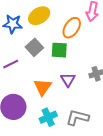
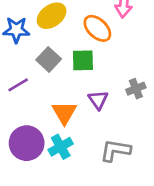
orange ellipse: (72, 28) -> (97, 28), turned -75
cyan cross: (48, 117) -> (61, 147), moved

